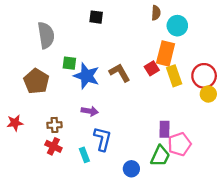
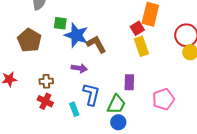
brown L-shape: (120, 73) -> (96, 44), moved
yellow rectangle: (174, 76) -> (141, 46), moved
purple rectangle: (164, 129) -> (129, 82), moved
green trapezoid: (160, 156) -> (116, 104), moved

